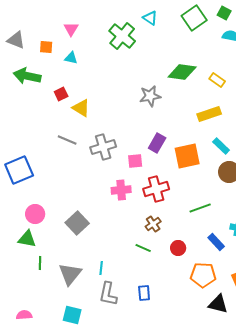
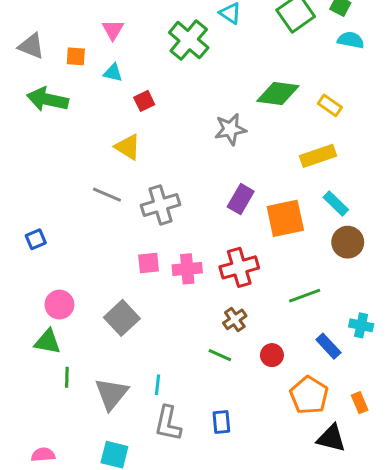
red square: (61, 94) -> (144, 101), moved
pink square: (135, 161) -> (149, 263), moved
blue square: (19, 170) -> (36, 239), size x0.5
orange pentagon: (203, 275) -> (309, 395), turned 30

